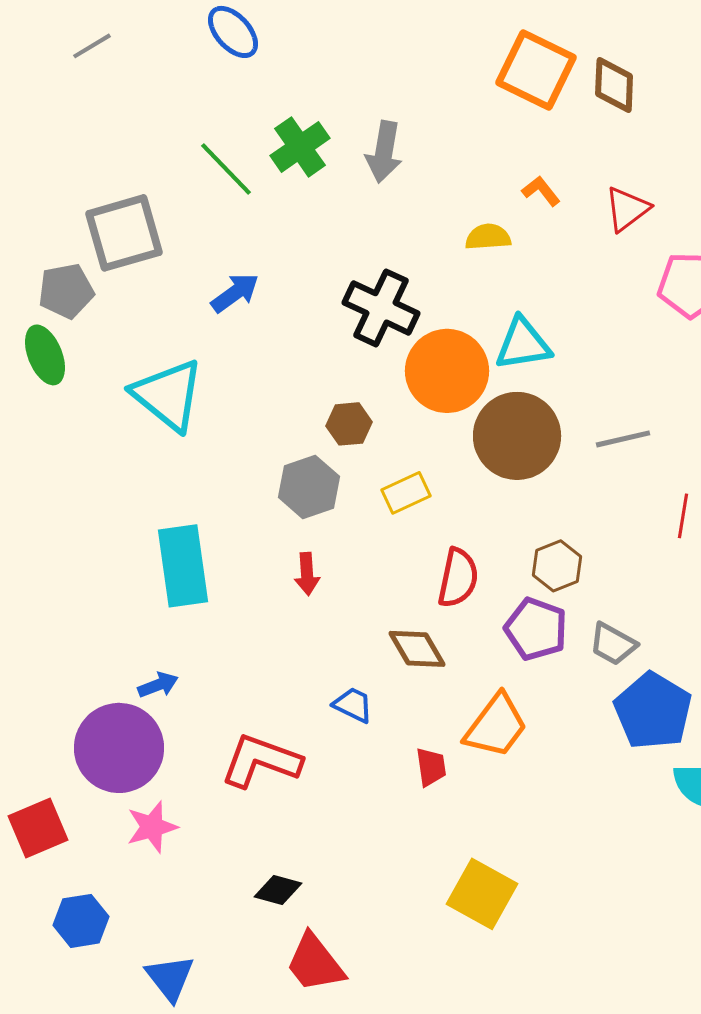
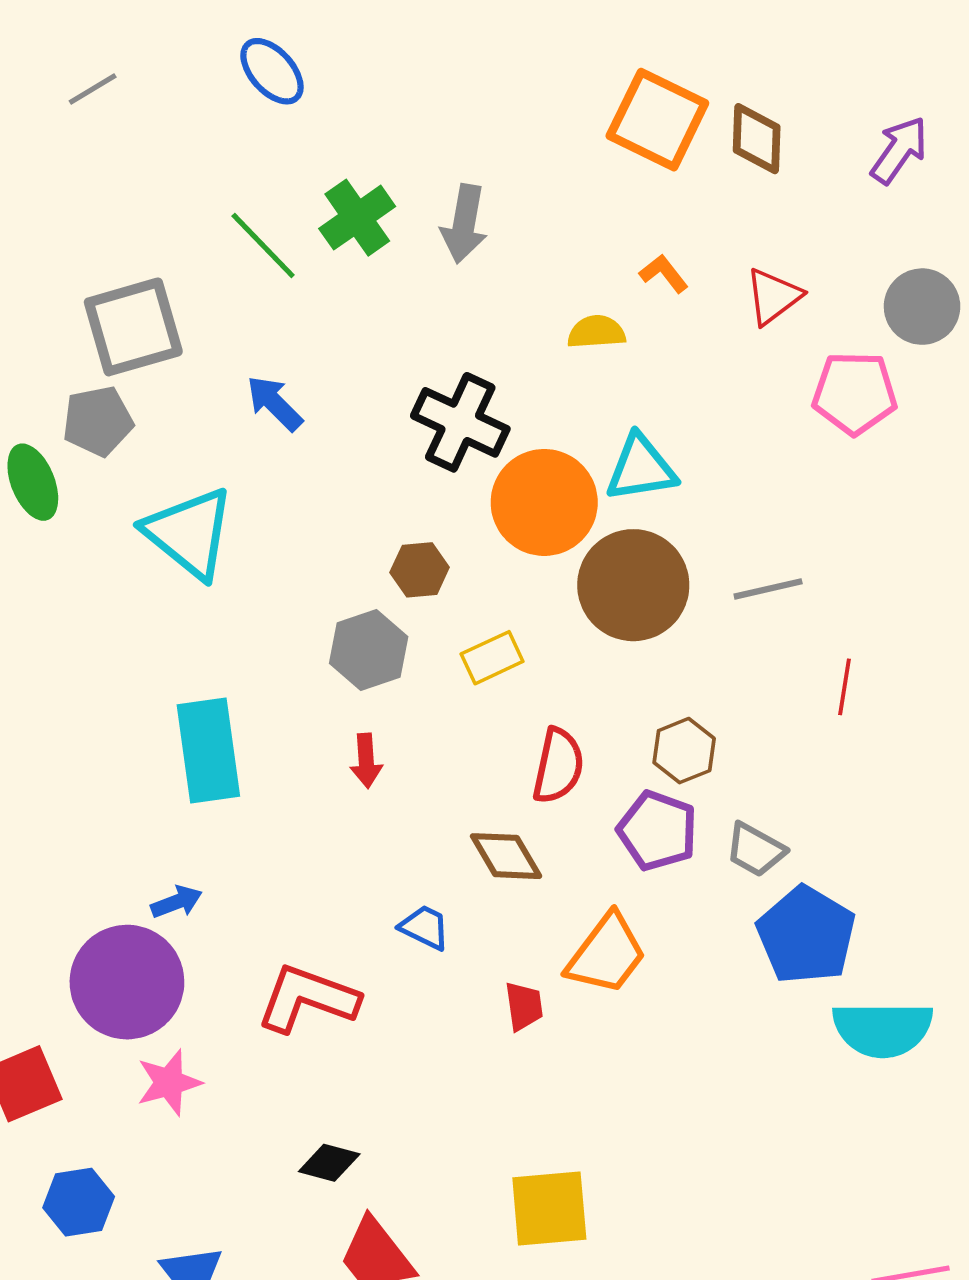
gray pentagon: (66, 291) -> (98, 421), moved
blue arrow: (235, 293) -> (275, 403), turned -99
yellow square: (482, 894) -> (549, 1208), moved, turned -34

